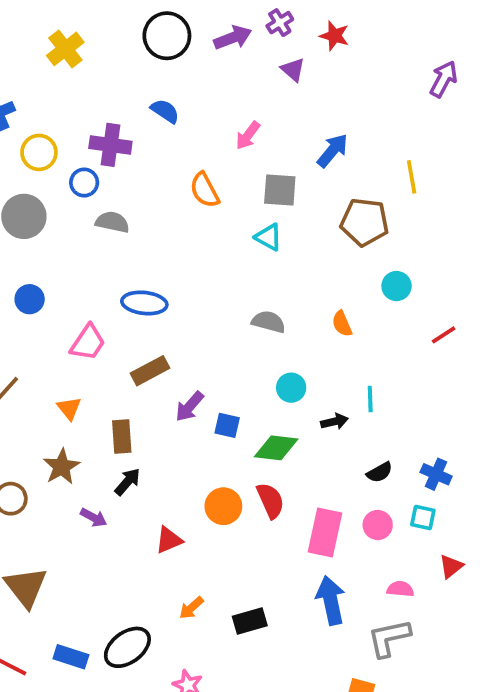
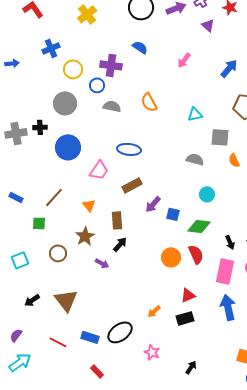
orange semicircle: (205, 190) -> (149, 102), moved
gray square: (280, 190) -> (220, 137), moved
cyan triangle: (269, 237) -> (195, 114), turned -42
blue circle: (30, 299) -> (68, 147), size x1.6
black arrow: (334, 422) -> (230, 242), moved, turned 80
red triangle: (169, 540) -> (188, 295), moved

